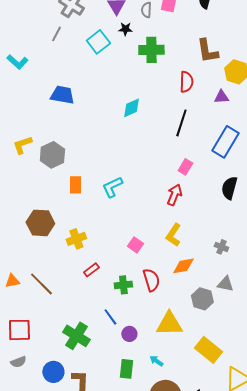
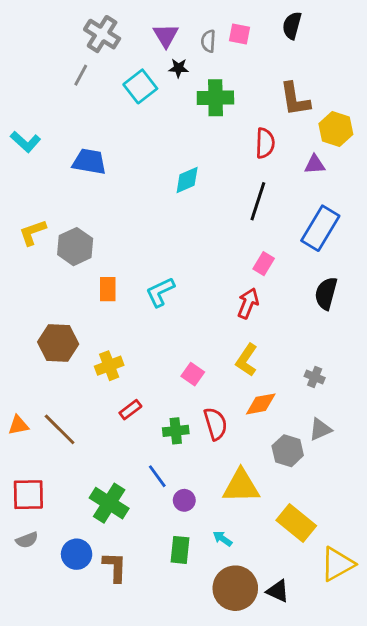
cyan L-shape: (17, 62) -> (26, 142), moved
gray triangle: (225, 284) -> (320, 429), turned -36

